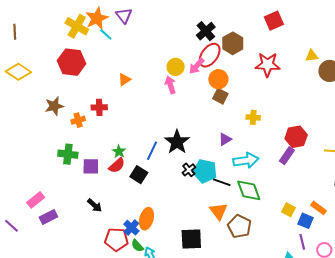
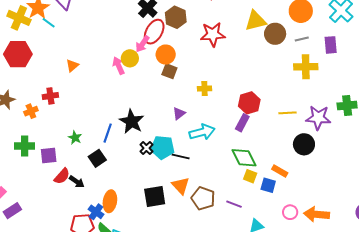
yellow triangle: (312, 56) -> (256, 21), size x1.6
yellow circle: (176, 67) -> (130, 58), moved
red semicircle: (117, 165) -> (62, 176), moved
black square: (139, 175) -> (97, 158), turned 30
green diamond: (249, 190) -> (244, 158), moved
black arrow: (95, 205) -> (77, 182), moved
black square: (191, 239) -> (155, 196), moved
purple line: (302, 242) -> (234, 204), moved, turned -49

